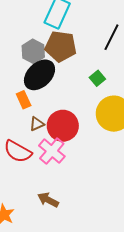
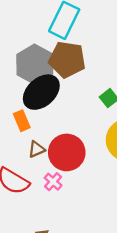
gray hexagon: (33, 51) -> (35, 64), size x1.4
pink cross: (52, 151) -> (53, 182), size x0.6

